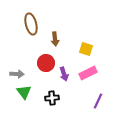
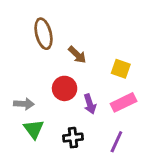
brown arrow: (55, 39) -> (77, 55), turned -40
purple line: (98, 101) -> (116, 142), moved

